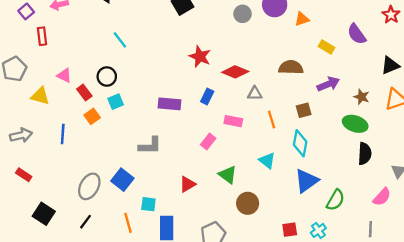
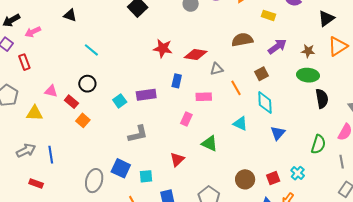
cyan square: (116, 102) -> (120, 101), moved
blue line: (63, 134) -> (51, 155), moved
blue triangle: (306, 181) -> (278, 133), size x0.7
green semicircle: (335, 200) -> (318, 144), moved
brown circle: (248, 203) -> (245, 179), moved
cyan square: (148, 204) -> (146, 176), moved

